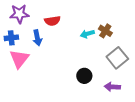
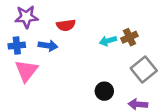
brown cross: (105, 31) -> (129, 37), turned 32
blue arrow: (37, 38) -> (48, 46), turned -70

